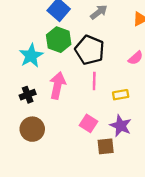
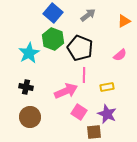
pink arrow: (57, 86) -> (66, 91), moved, turned 55
black cross: (28, 95) -> (26, 87), turned 32

